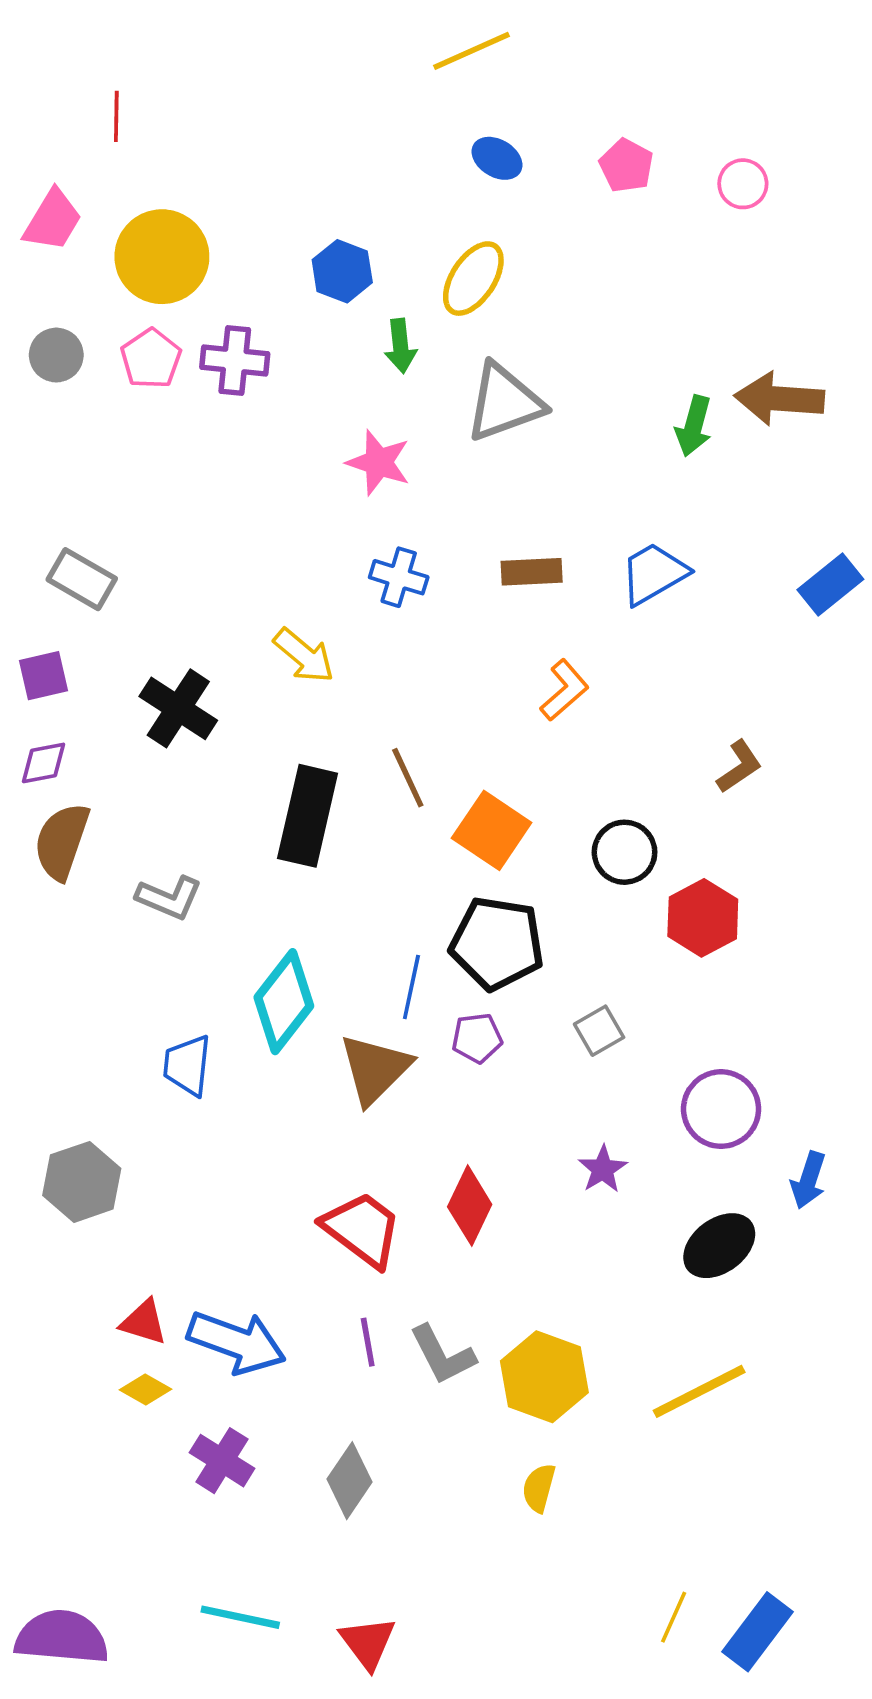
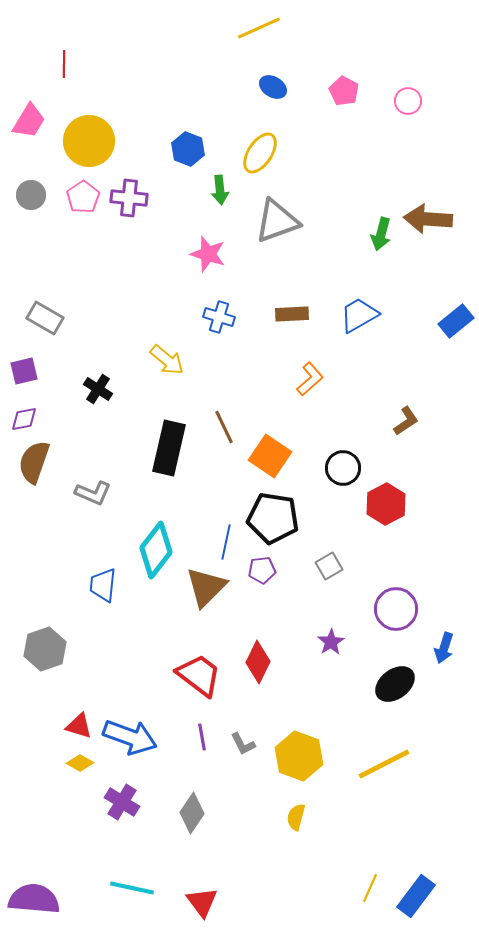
black cross: (178, 708) -> (98, 389), size x0.7
gray L-shape: (442, 1355) -> (243, 744), size x0.7

